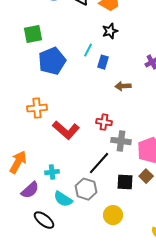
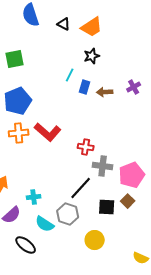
blue pentagon: (52, 61) -> (18, 101), moved
brown arrow: (123, 86) -> (105, 92), moved
red L-shape: (66, 130) -> (48, 132), moved

